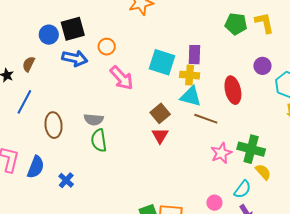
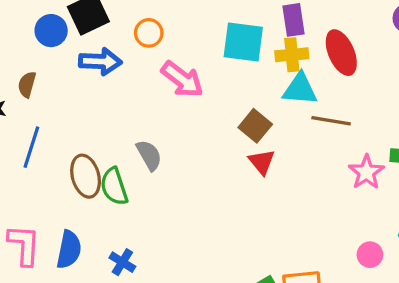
red ellipse: (233, 90) -> (341, 53), moved
gray semicircle: (94, 119) -> (149, 155), turned -114
green semicircle: (99, 140) -> (114, 186), moved

